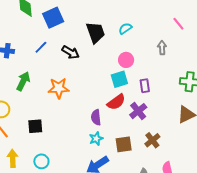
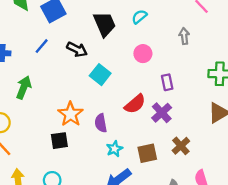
cyan square: (119, 79) -> (100, 75), moved, turned -30
orange star: (59, 88) -> (71, 114), moved, turned -30
purple semicircle: (96, 117) -> (101, 123), moved
black square: (35, 126) -> (59, 141), moved

